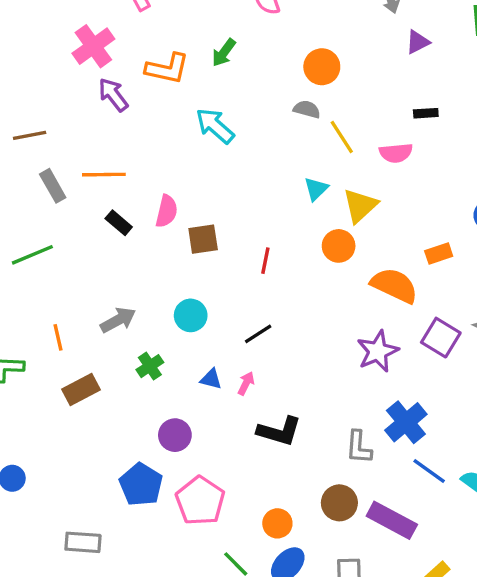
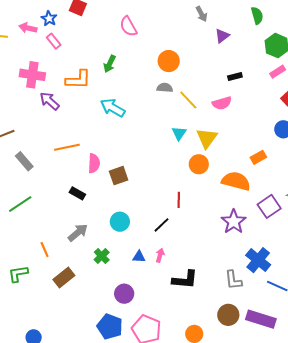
pink cross: (93, 46) -> (32, 75), turned -35
orange line: (104, 175) -> (67, 147), moved
black rectangle: (119, 223) -> (77, 193), moved
red line: (265, 261) -> (179, 200), moved
purple square: (441, 338) -> (269, 206), turned 35

